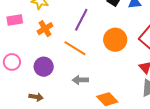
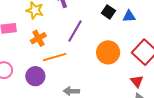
orange line: (75, 48) -> (55, 57), moved, turned -50

